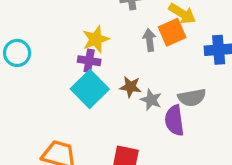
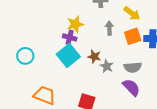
orange square: (172, 32) -> (133, 36), moved
cyan circle: (17, 53) -> (25, 56), moved
purple semicircle: (174, 120) -> (131, 87), moved, turned 138

